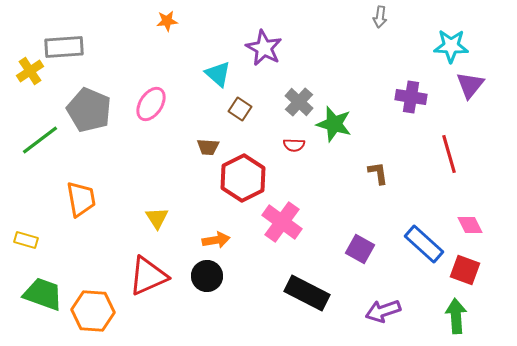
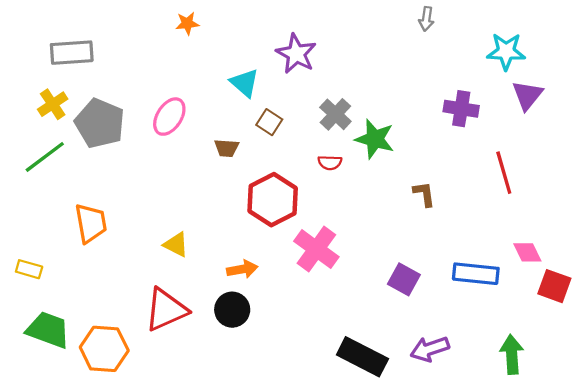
yellow cross: (30, 71) -> (53, 104), moved
brown trapezoid: (208, 147) -> (227, 148), moved
yellow triangle: (157, 218) -> (176, 245), turned -30
blue rectangle: (424, 244) -> (476, 274), turned -36
red square: (465, 270) -> (554, 286), moved
black rectangle: (307, 293) -> (362, 357), moved

